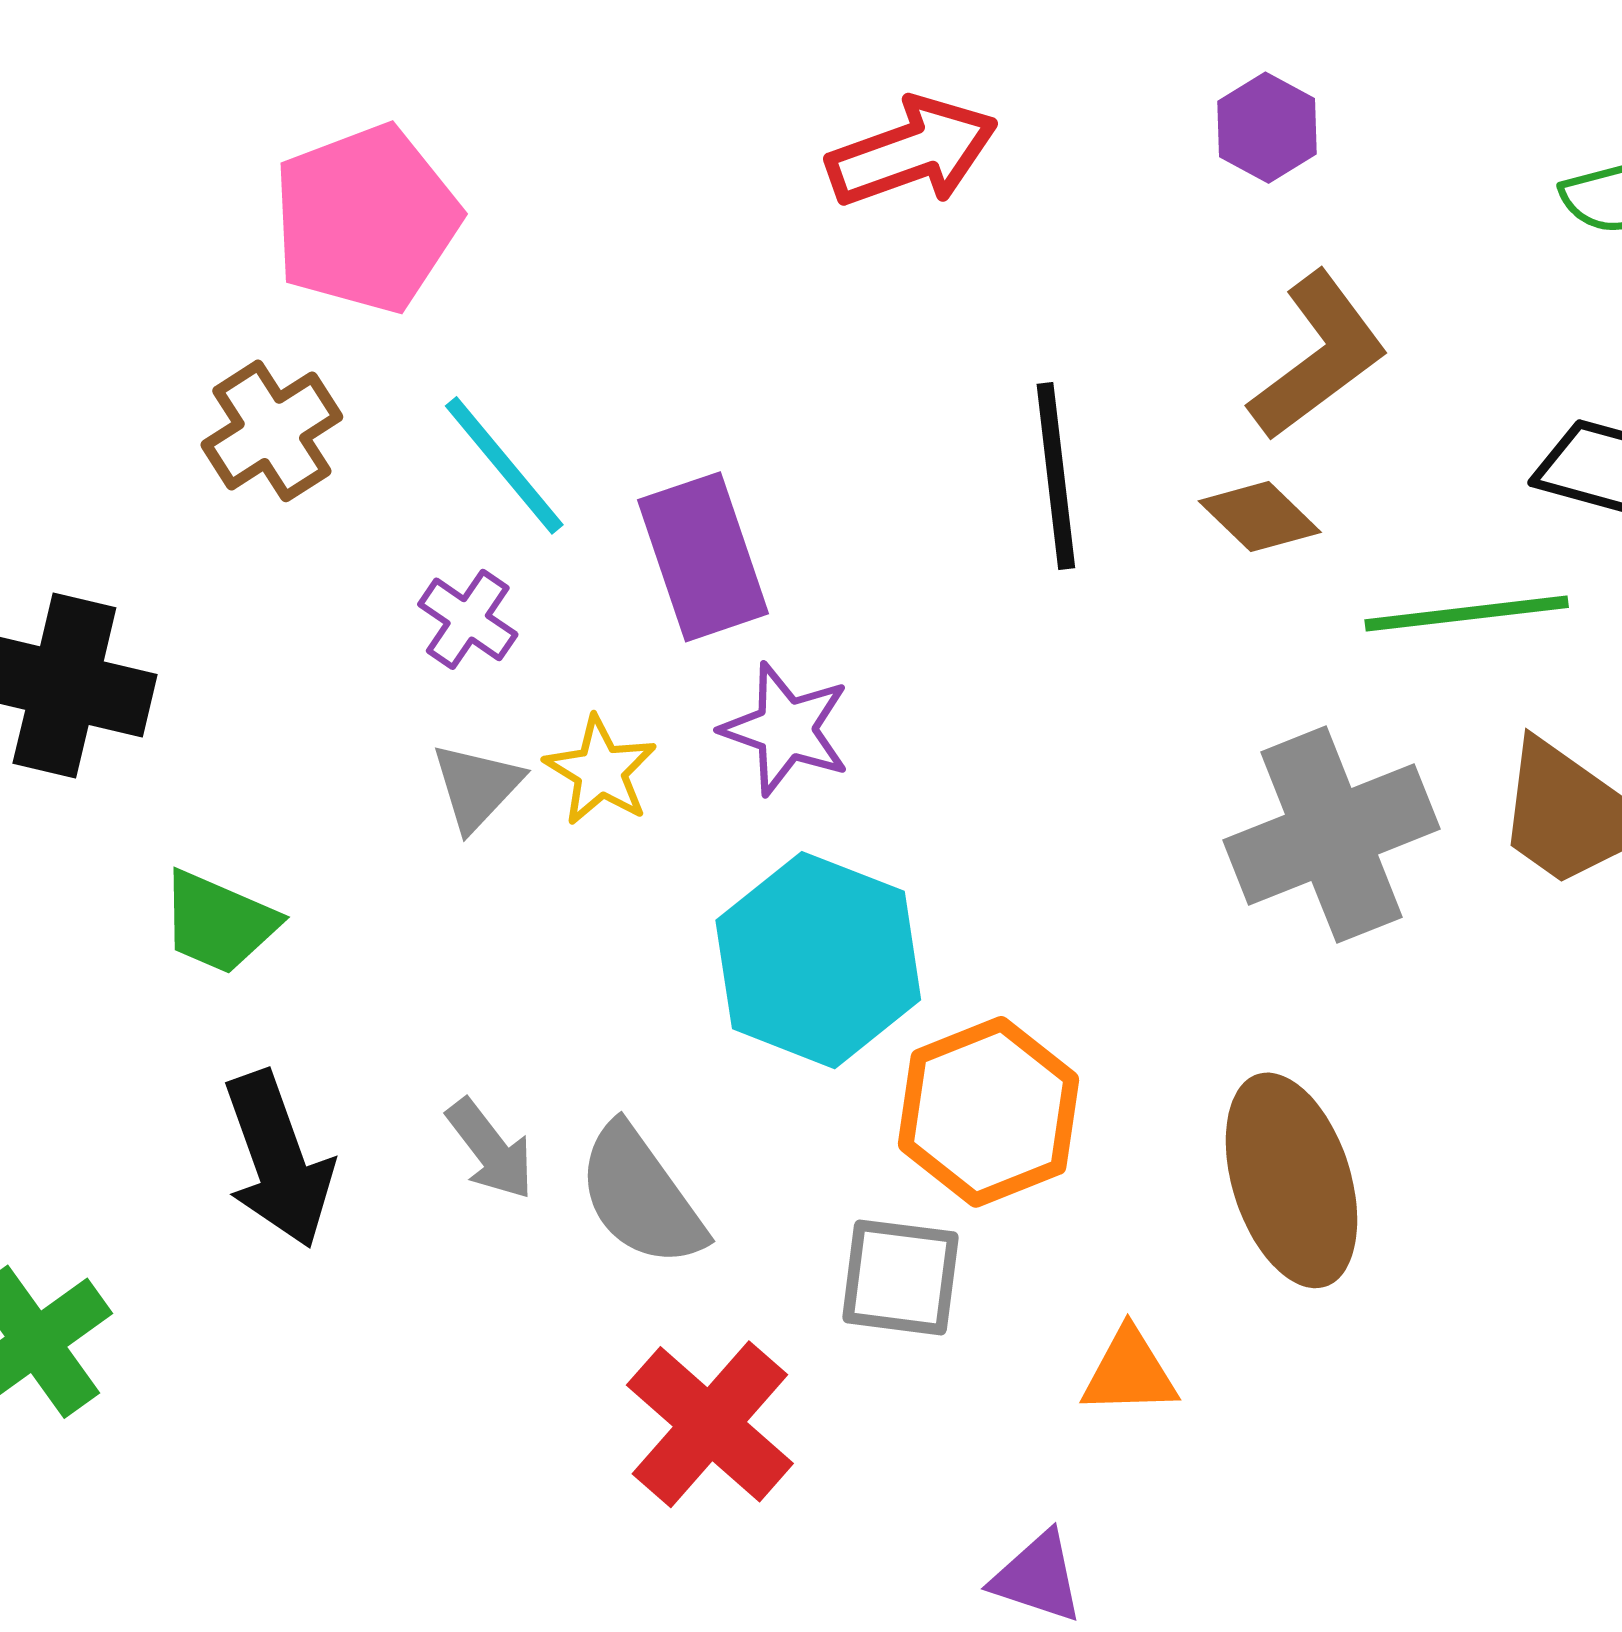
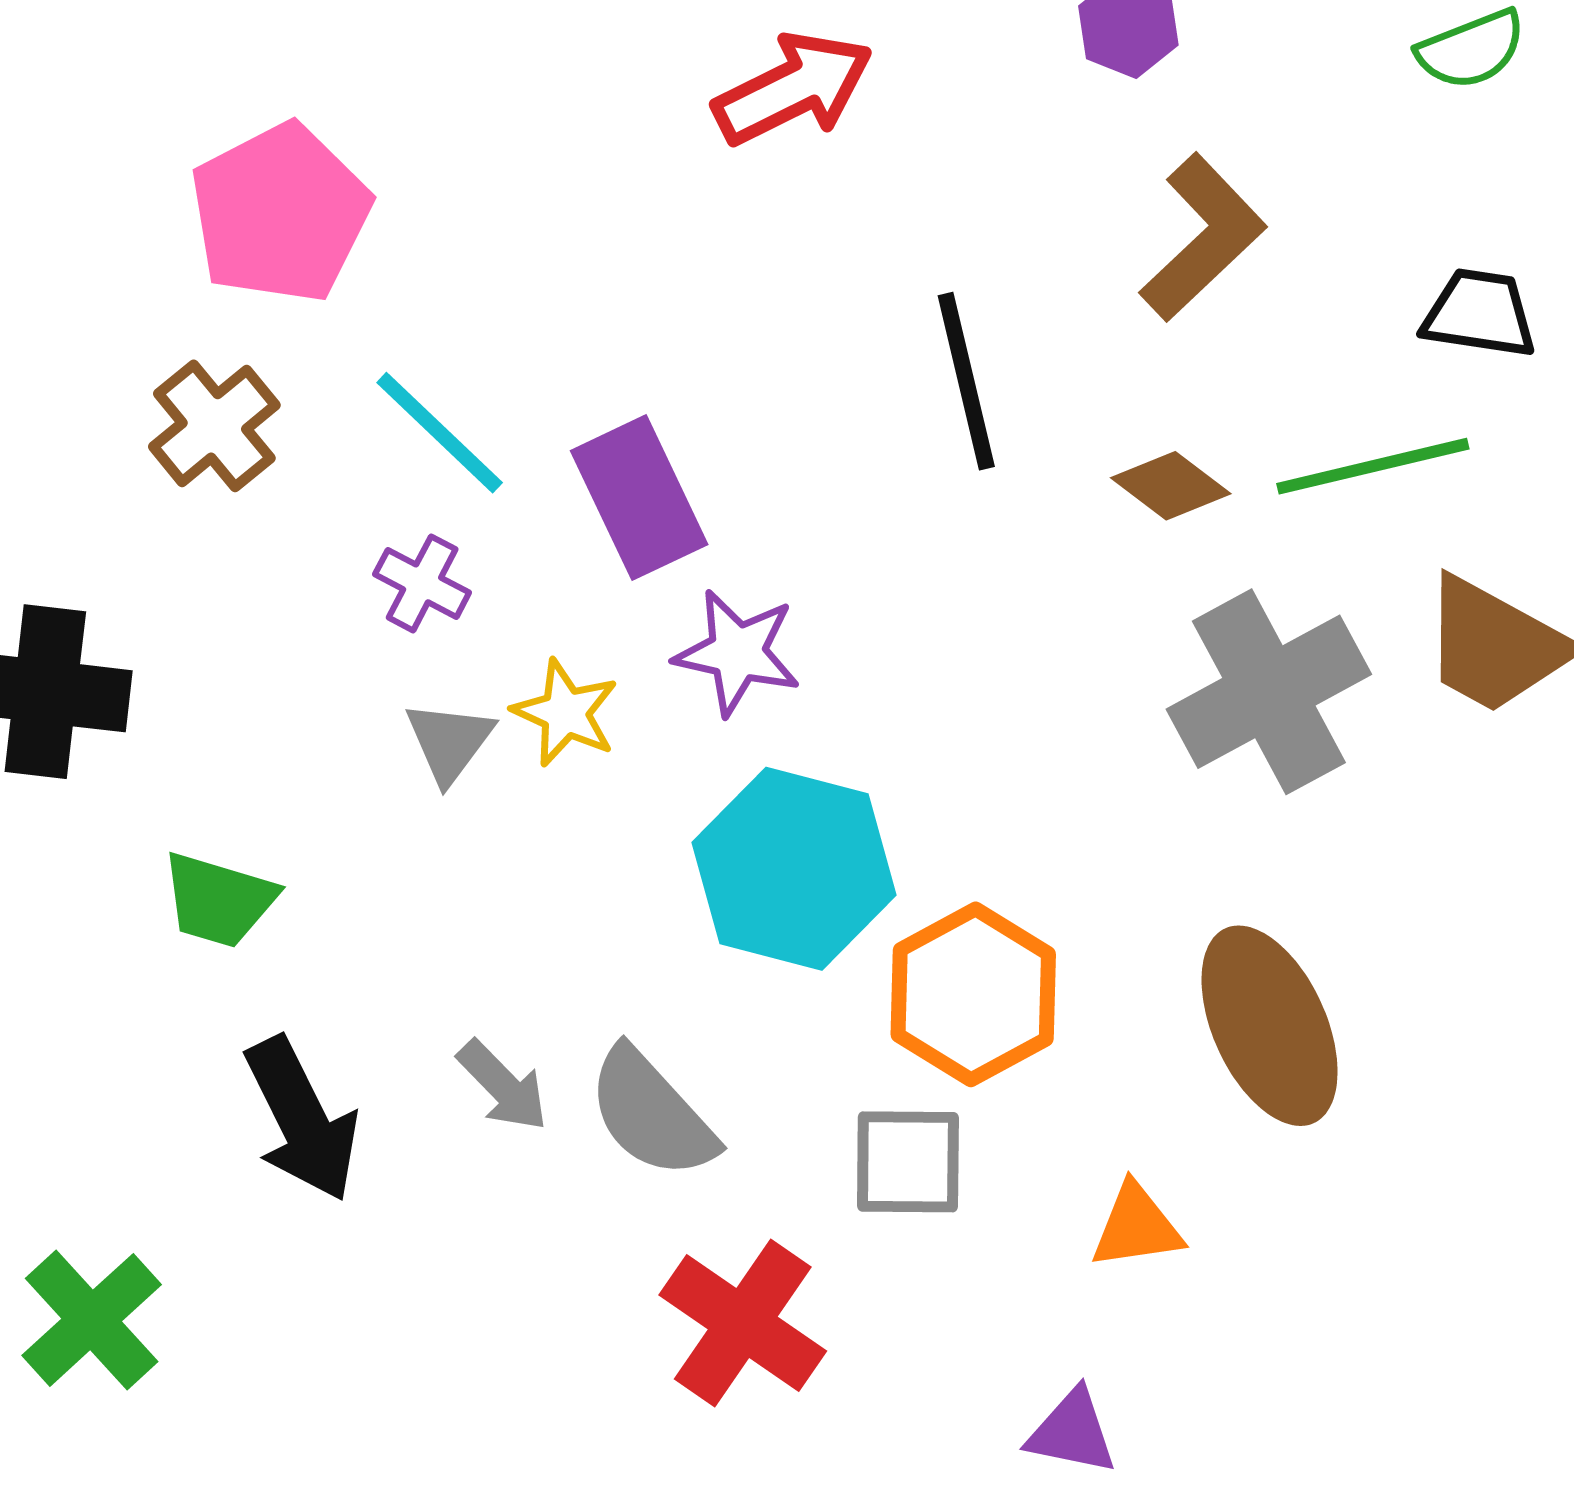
brown diamond: (1260, 517) -> (1171, 486), moved

